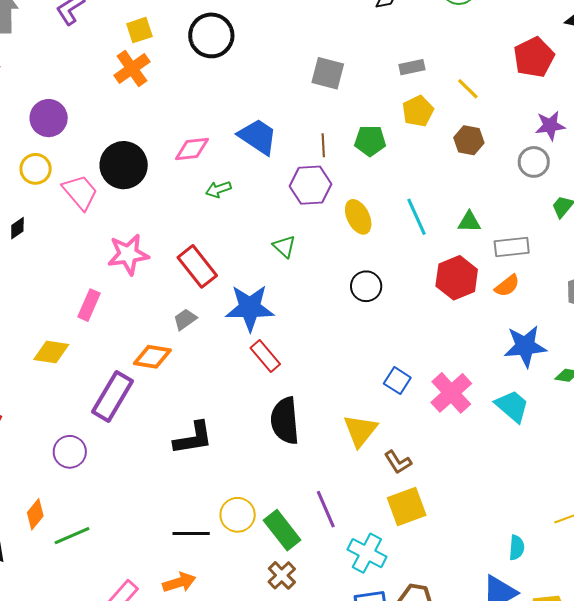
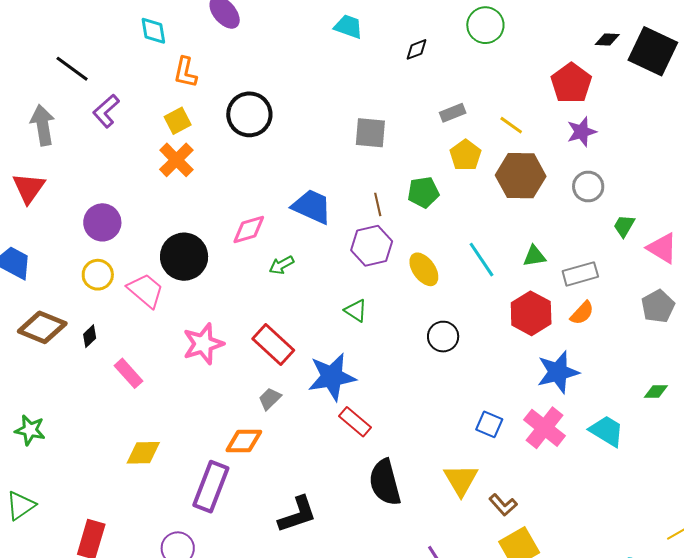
purple star: (550, 126) -> (582, 132), moved
brown hexagon: (469, 140) -> (521, 176), size x1.6
pink rectangle: (89, 305) -> (128, 373), moved, turned -56
blue star: (525, 346) -> (558, 372), moved

